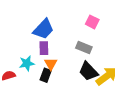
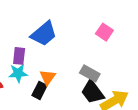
purple rectangle: (44, 48) -> (19, 56), moved
gray rectangle: (84, 48) -> (90, 73), moved

